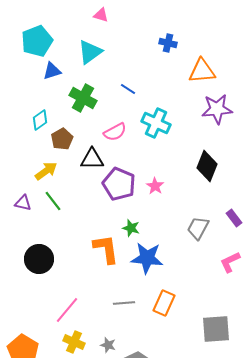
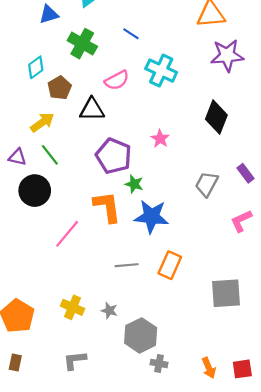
purple pentagon: (119, 184) -> (114, 156), moved
black circle: (39, 259) -> (35, 191), moved
pink line: (67, 310) -> (67, 234), moved

